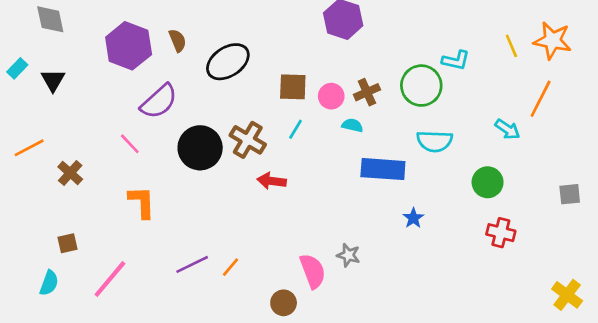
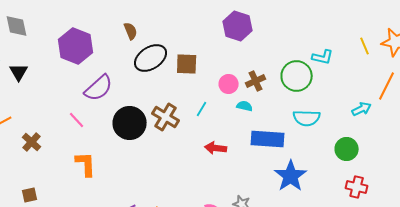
brown semicircle: (178, 40) -> (131, 31), moved
brown square: (293, 87) -> (187, 64), moved
cyan arrow: (507, 129) -> (362, 109), turned -60
red arrow: (272, 181) -> (216, 148), moved
blue star: (413, 218) -> (291, 176), size x2.0

